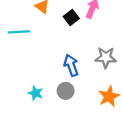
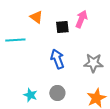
black square: (71, 17) -> (62, 27), turned 32
blue arrow: (71, 65) -> (57, 59), moved

